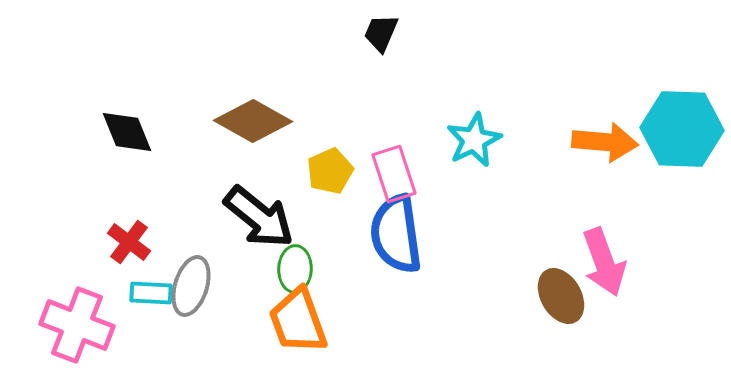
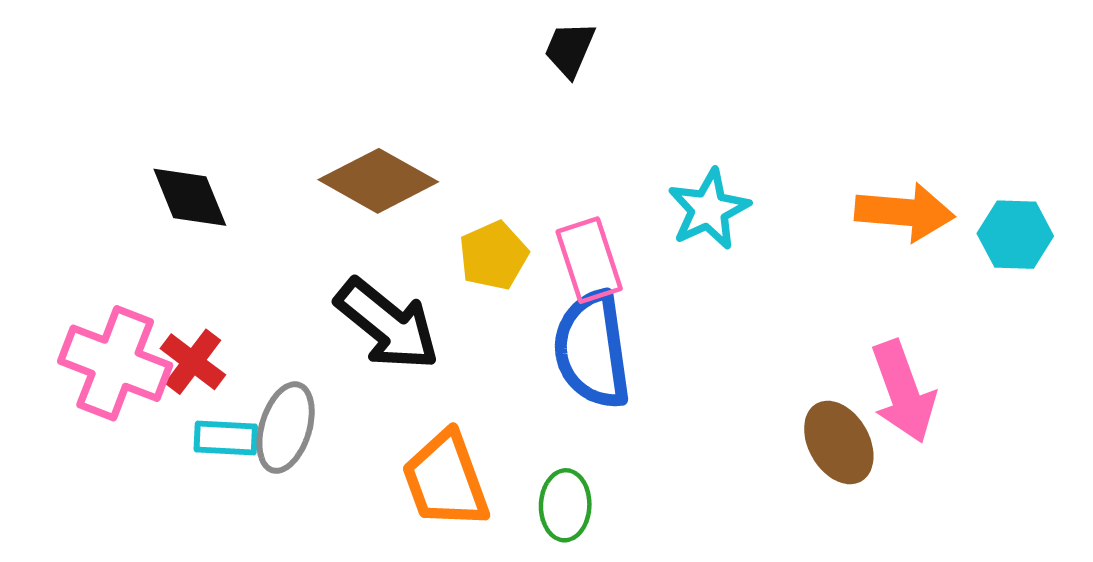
cyan hexagon: (682, 129) -> (1015, 235), moved, size x0.6
green ellipse: (295, 269) -> (565, 505), moved
pink cross: (77, 325) -> (115, 363), moved

